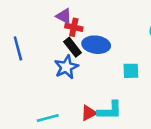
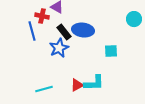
red cross: (74, 27) -> (42, 16), moved
blue line: (18, 48) -> (32, 31), moved

